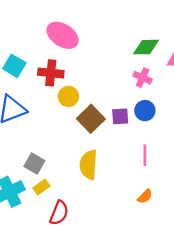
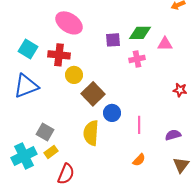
pink cross: (143, 78) -> (137, 59), turned -35
blue circle: (145, 111) -> (112, 113), moved
purple square: (120, 116) -> (113, 40), moved

